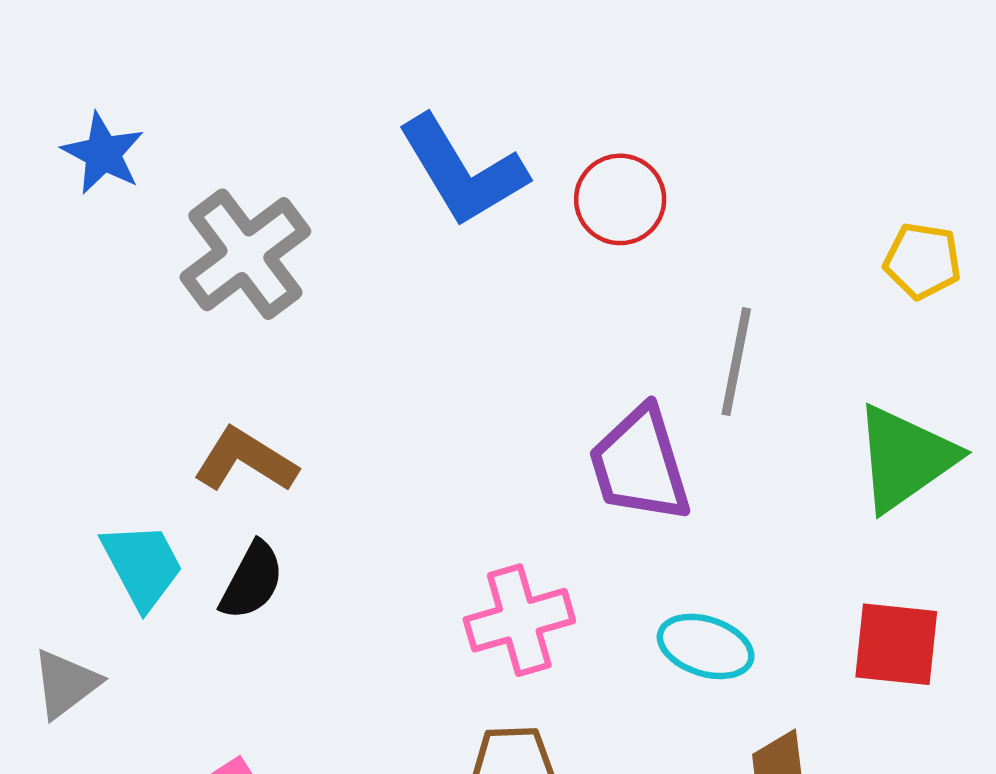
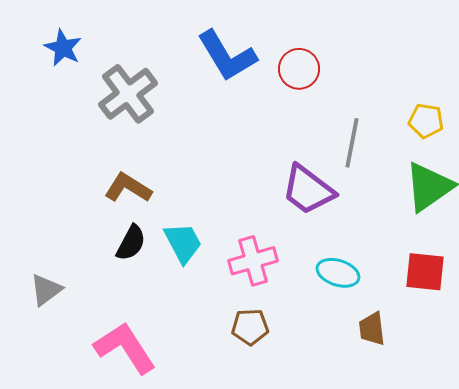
yellow pentagon: (923, 261) -> (426, 121), moved
purple trapezoid: (640, 465) -> (308, 190), turned -36
cyan trapezoid: (142, 565) -> (183, 243), moved

